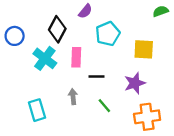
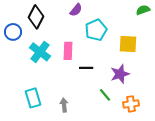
black diamond: (57, 29) -> (36, 17), moved
gray arrow: (73, 97) -> (64, 105), moved
green line: (104, 106) -> (105, 95), moved
orange cross: (147, 117) -> (131, 104), size x0.7

